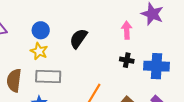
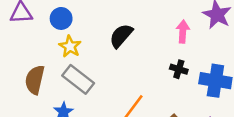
blue circle: (41, 30) -> (61, 18), moved
gray rectangle: (48, 77) -> (78, 79), turned 30

